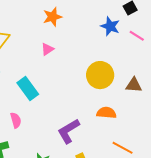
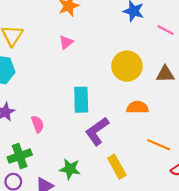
pink line: (137, 36) -> (166, 30), moved
cyan rectangle: (28, 88) -> (81, 100), moved, turned 40

